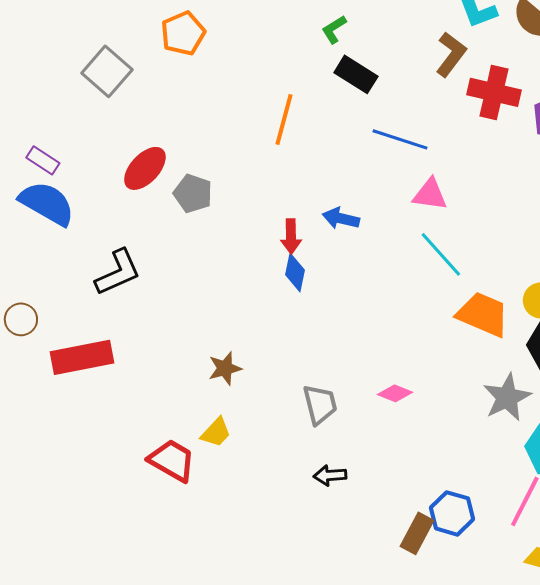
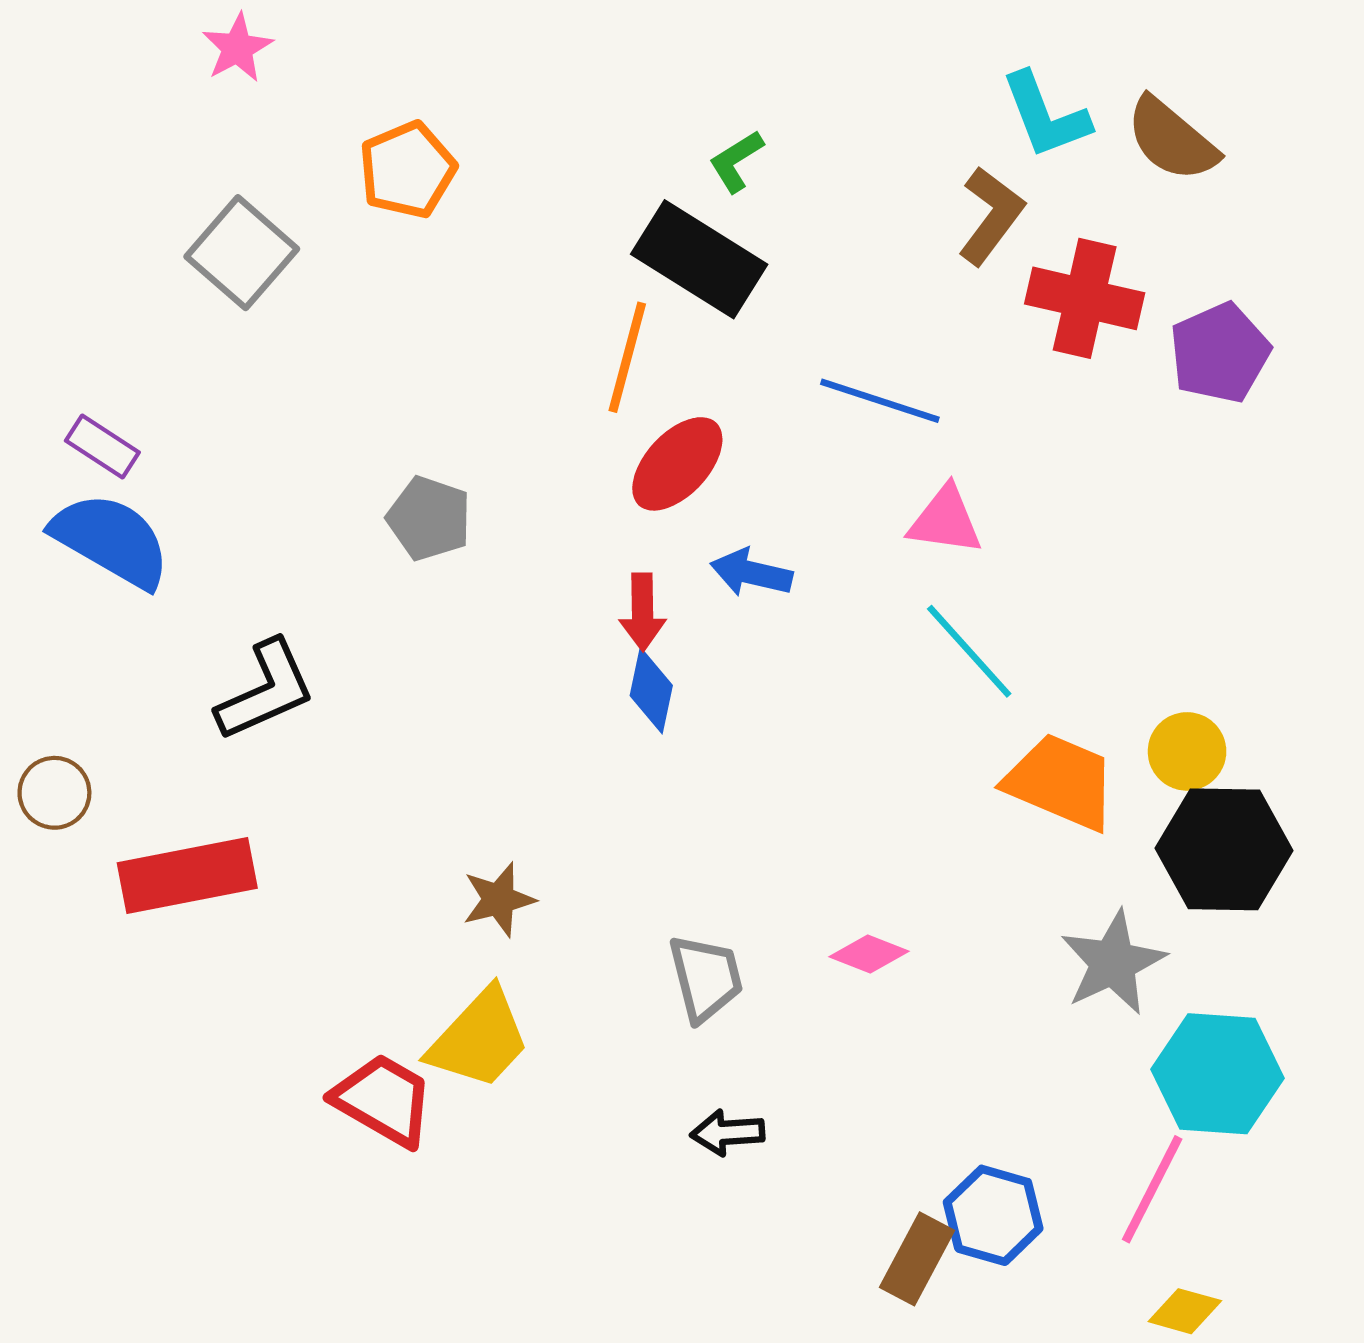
black rectangle: (356, 74) -> (699, 259), moved, size x1.4
red ellipse: (145, 168) -> (677, 464), moved
yellow trapezoid: (216, 432) -> (479, 1039), size x1.6

